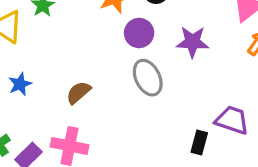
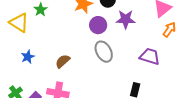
purple star: (192, 42) -> (126, 19), moved
purple trapezoid: (232, 120) -> (150, 56), moved

